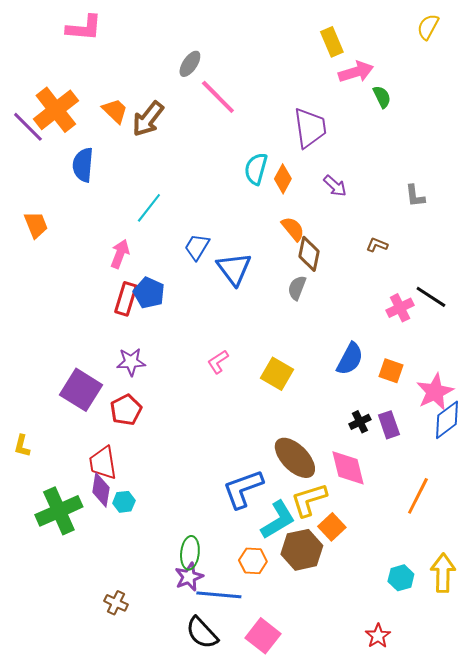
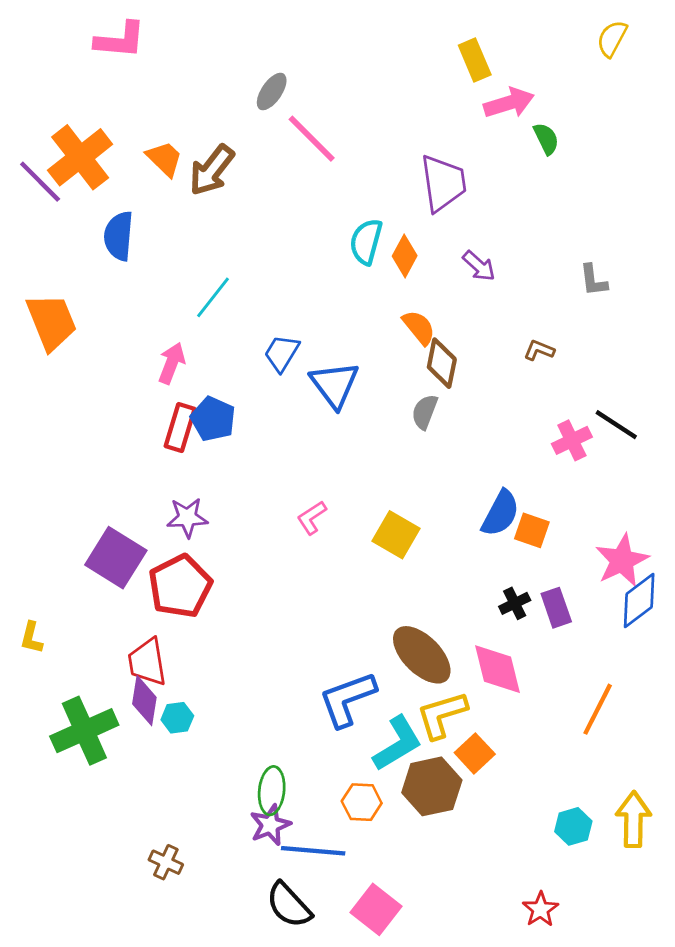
orange trapezoid: (36, 225) -> (51, 322), size x1.5
orange square: (391, 371) -> (532, 530), moved
red pentagon: (126, 410) -> (180, 586), size x1.4

